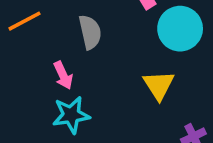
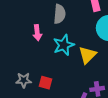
cyan star: (71, 115) -> (64, 45), moved, turned -30

